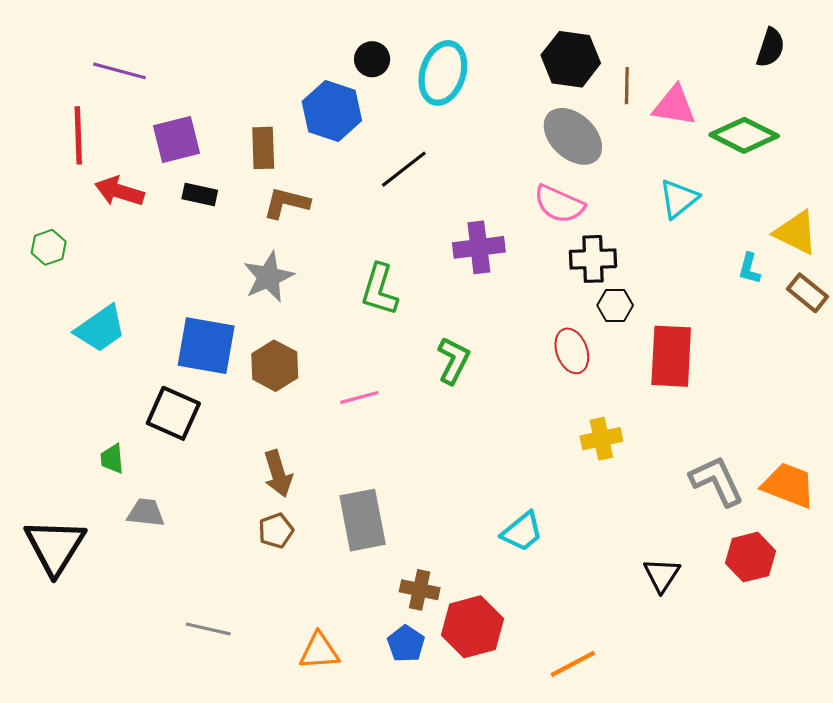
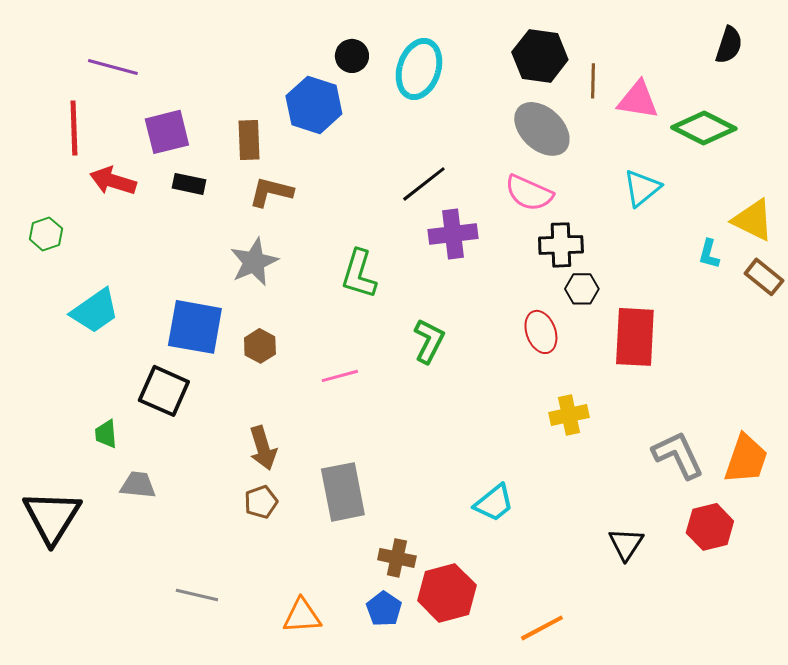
black line: (404, 169) -> (424, 184), moved
brown hexagon: (275, 366) -> (260, 346), size x0.7
orange trapezoid: (789, 485) -> (746, 459), turned 88

